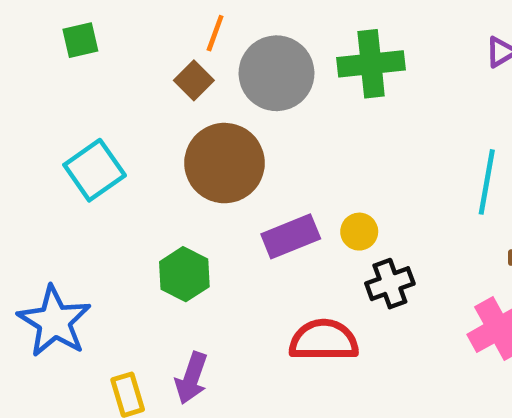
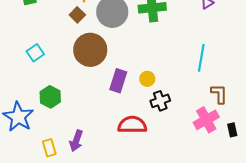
cyan square: (95, 170) -> (35, 53), size x0.7
purple rectangle: (291, 236) -> (118, 81), turned -50
green hexagon: (184, 274) -> (50, 97), moved

